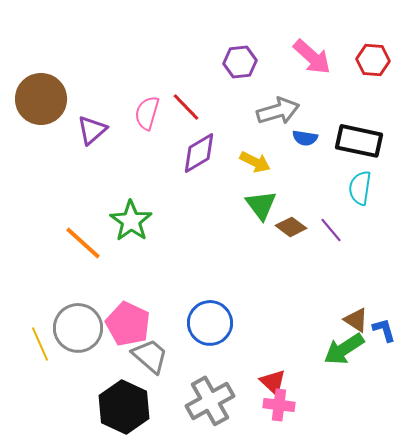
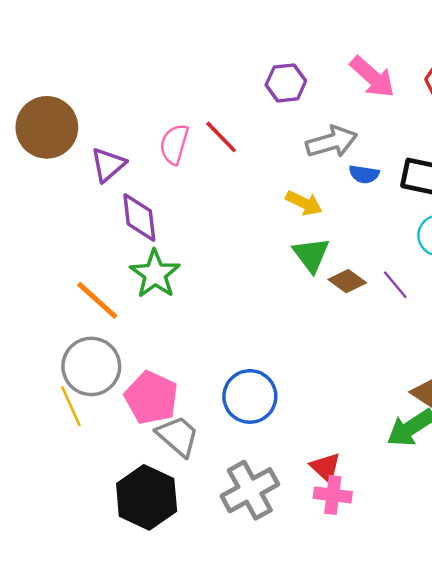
purple diamond: (199, 153) -> (139, 217), moved, turned -66
gray circle: (78, 328) -> (91, 366), moved
yellow line: (40, 344) -> (71, 406), moved

